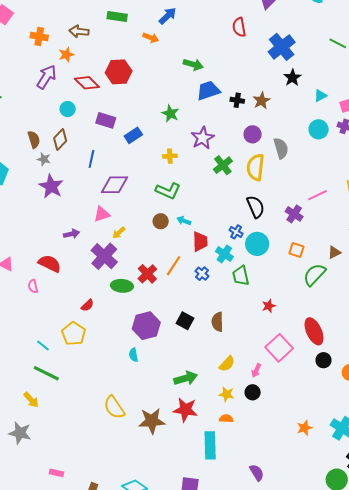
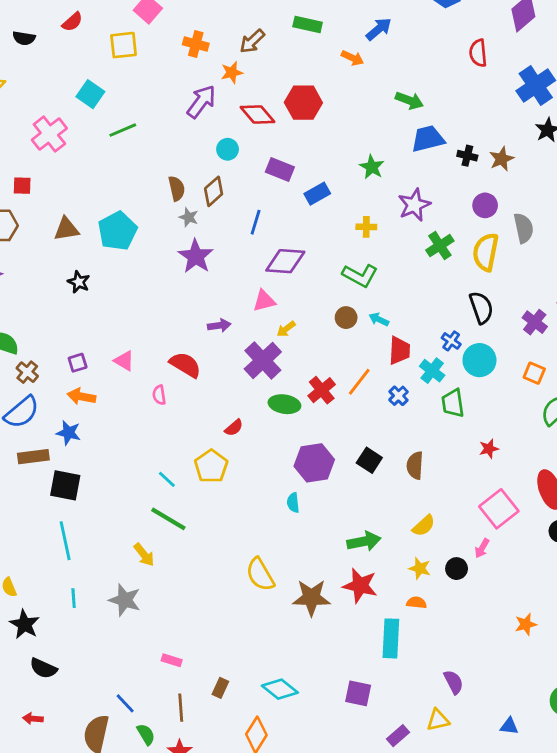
brown arrow: (79, 31) -> (252, 41), turned -54
pink arrow: (256, 370) -> (482, 548), moved

